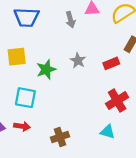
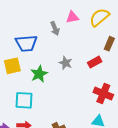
blue trapezoid: (26, 17) -> (26, 43), moved
red cross: (117, 101) -> (103, 93), turned -30

